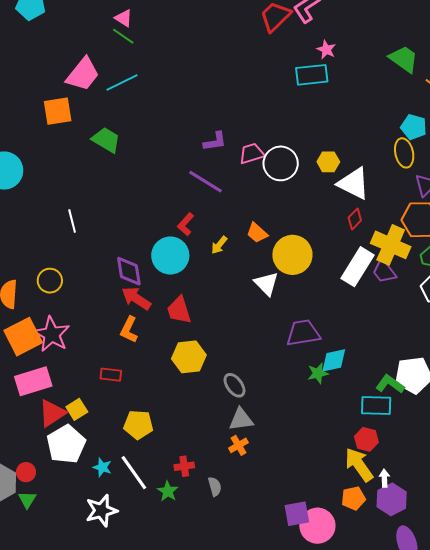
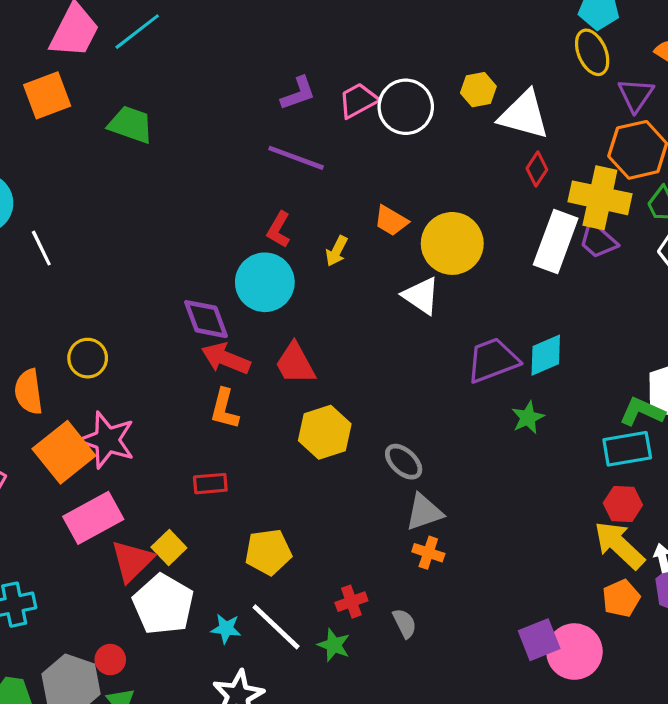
white line: (72, 221) -> (41, 248), moved
cyan diamond: (334, 360) -> (546, 355), moved
orange cross: (238, 445) -> (428, 553), turned -30

